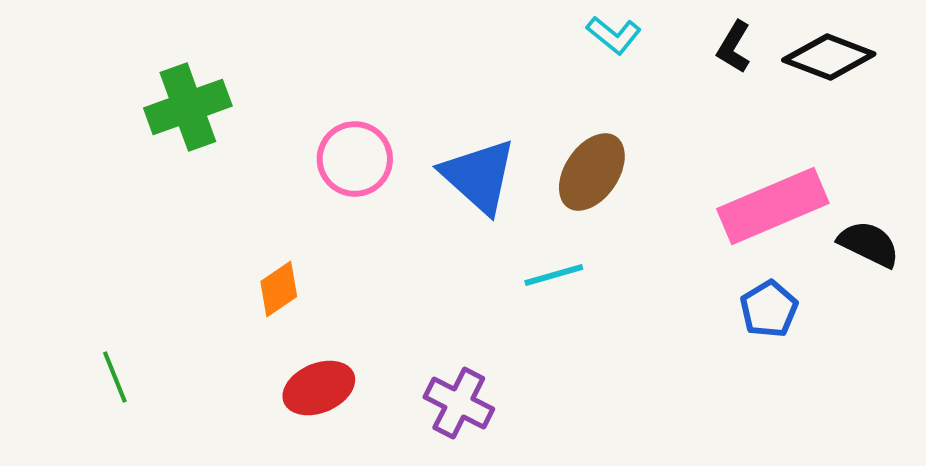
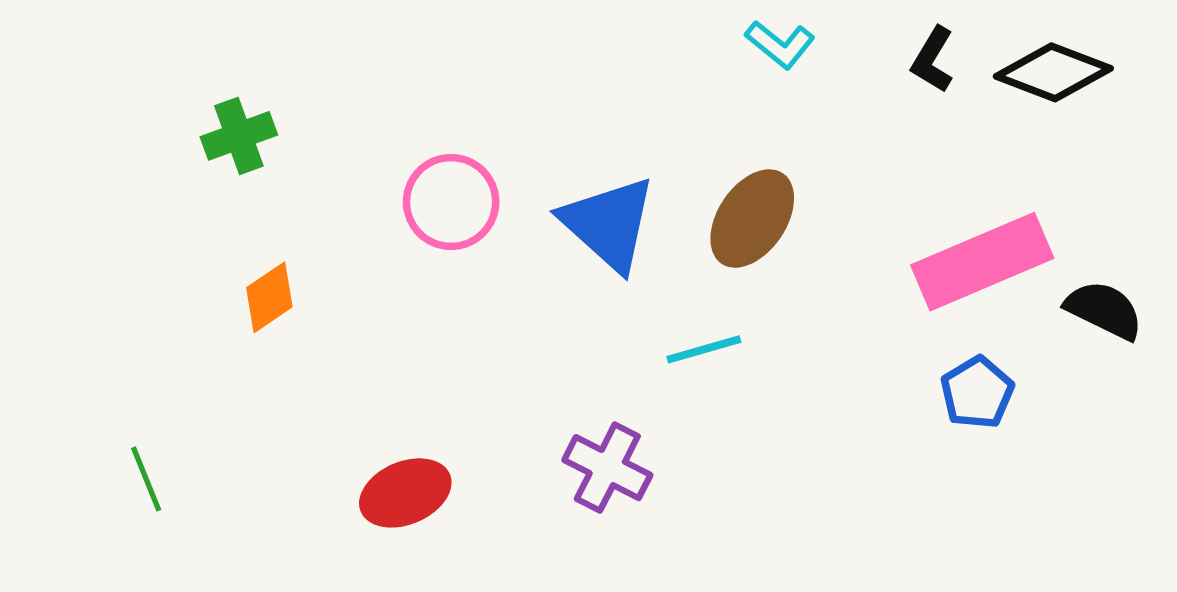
green cross: (188, 107) -> (239, 136), size x0.7
orange diamond: (279, 289) -> (269, 297), moved
purple cross: (459, 403) -> (607, 468), moved

